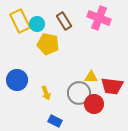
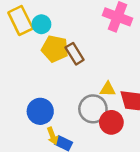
brown rectangle: (64, 21) -> (75, 54), moved
blue circle: (17, 80) -> (40, 111), moved
yellow arrow: (46, 93) -> (52, 136), moved

